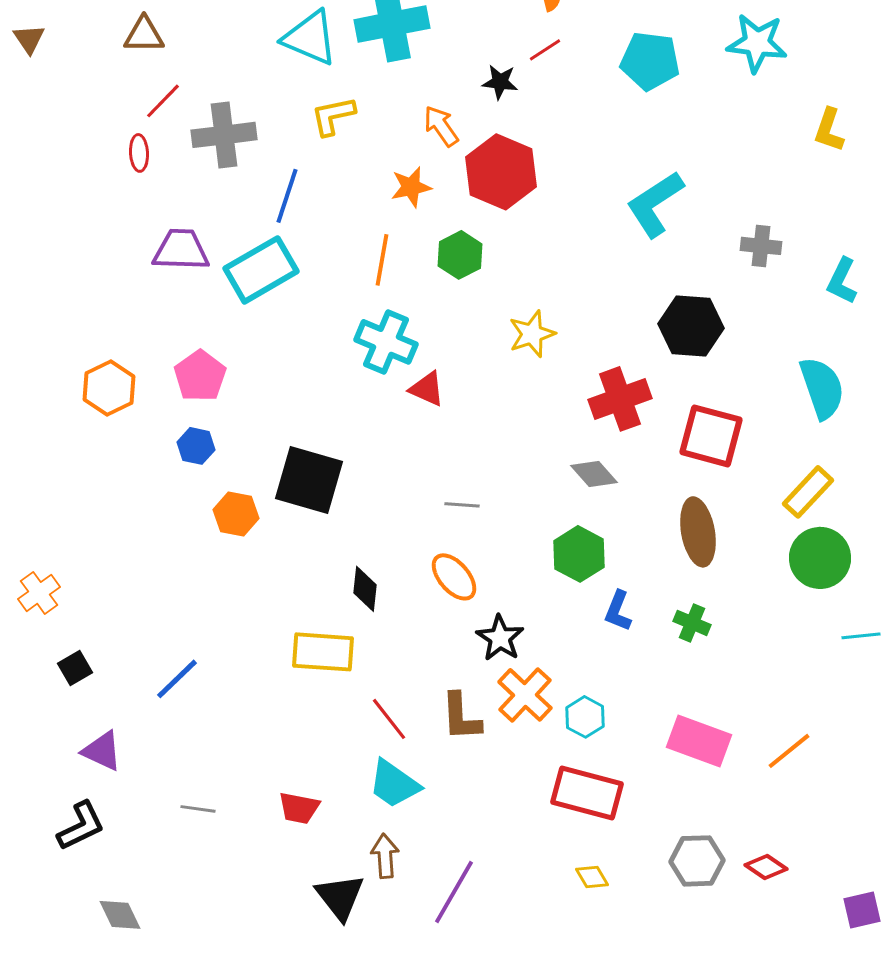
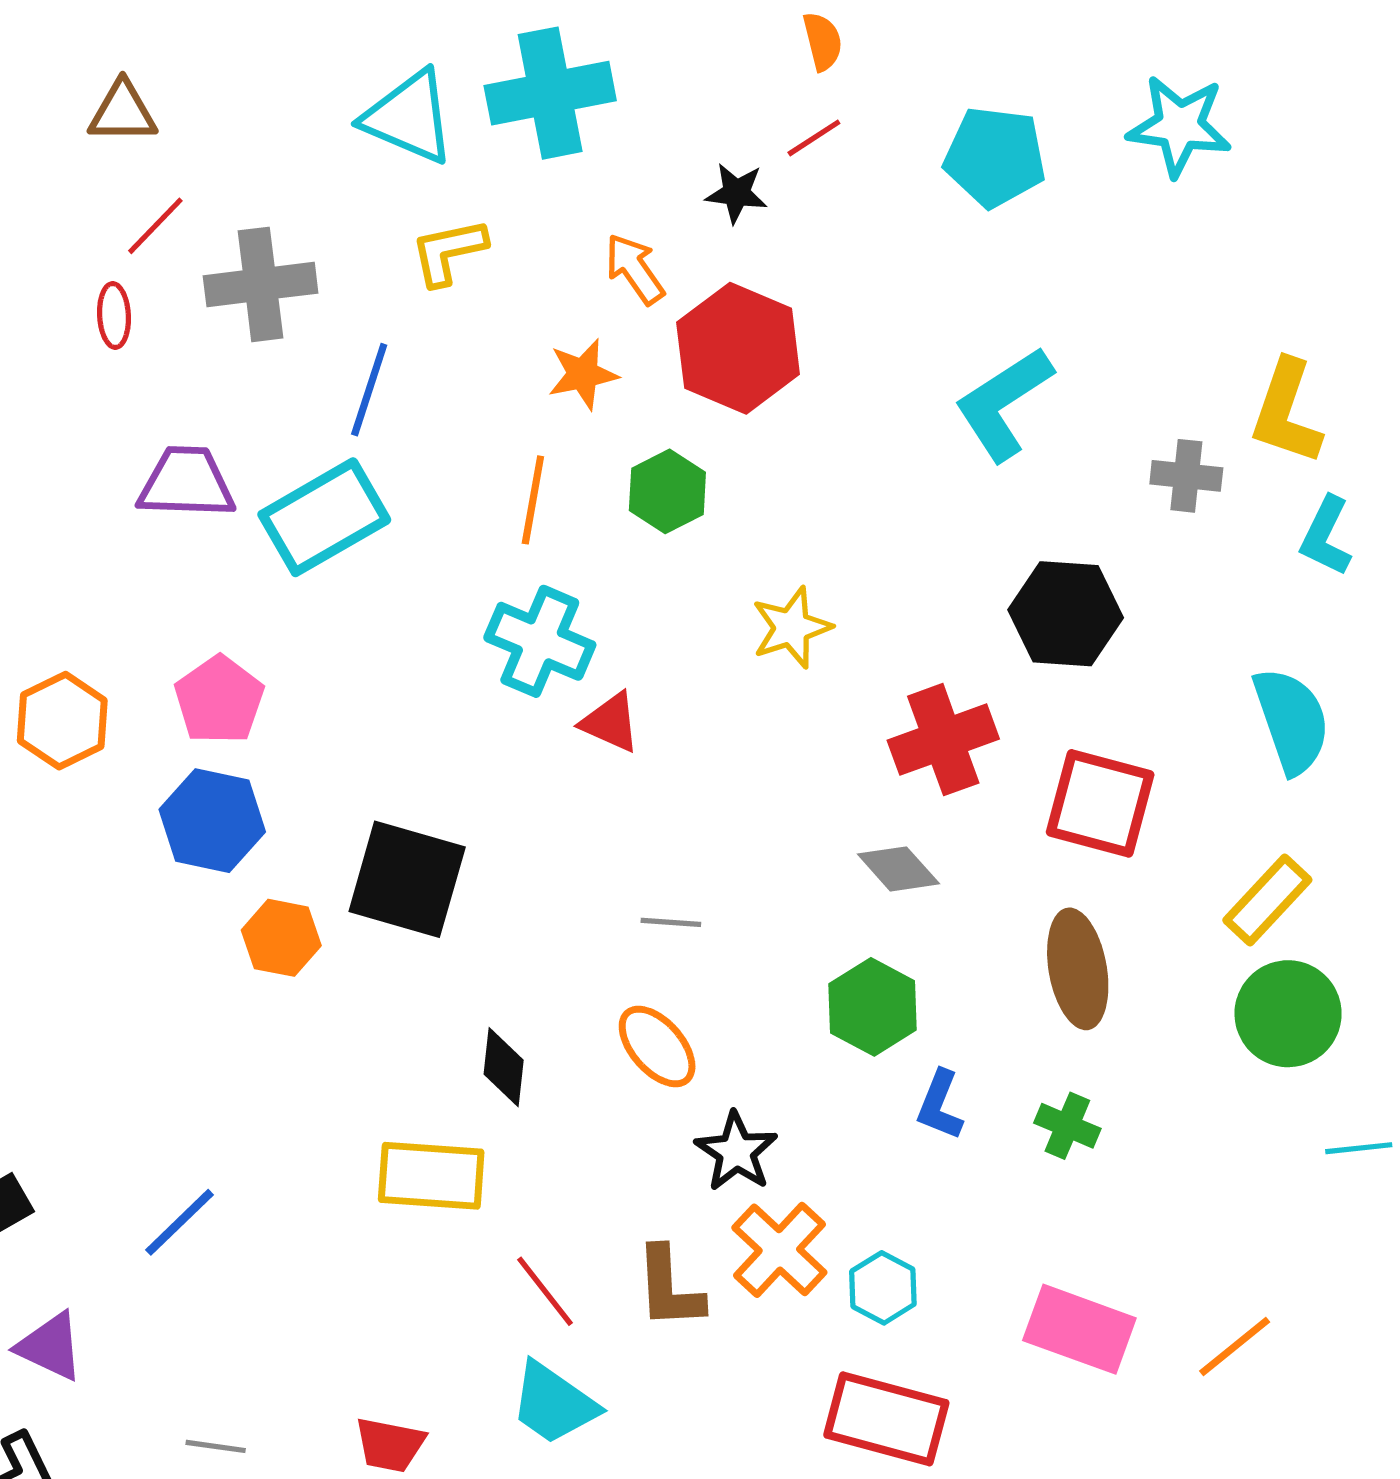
yellow L-shape: (829, 130) -> (1286, 412), moved, size x1.4
blue hexagon: (196, 446) -> (212, 821), size x1.6

